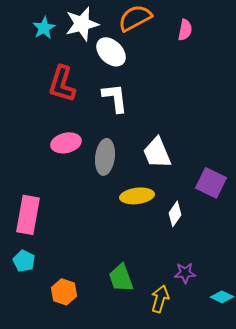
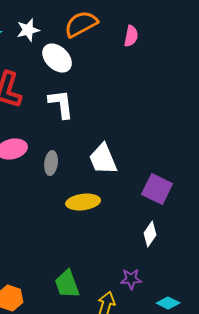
white star: (82, 24) -> (28, 30), size x0.7
gray ellipse: (105, 157) -> (51, 163), size x0.7
white diamond: (175, 214) -> (150, 234), moved

